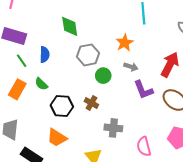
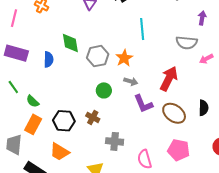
blue semicircle: (45, 55) -> (49, 59), moved
gray hexagon: (88, 55) -> (98, 56), moved
green line: (22, 61) -> (13, 87), moved
green semicircle: (41, 84) -> (33, 101), moved
orange rectangle: (17, 89) -> (33, 124), moved

